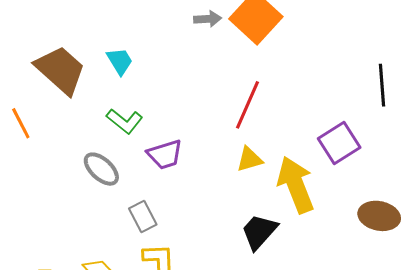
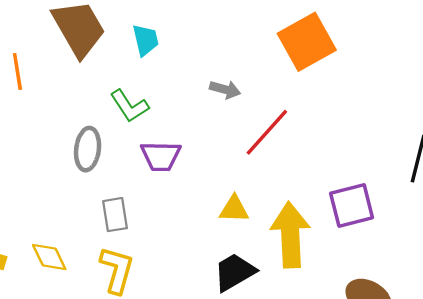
gray arrow: (208, 19) -> (225, 89), moved
yellow triangle: (249, 159) -> (234, 209), moved
gray ellipse: (101, 169) -> (88, 149), turned 36

